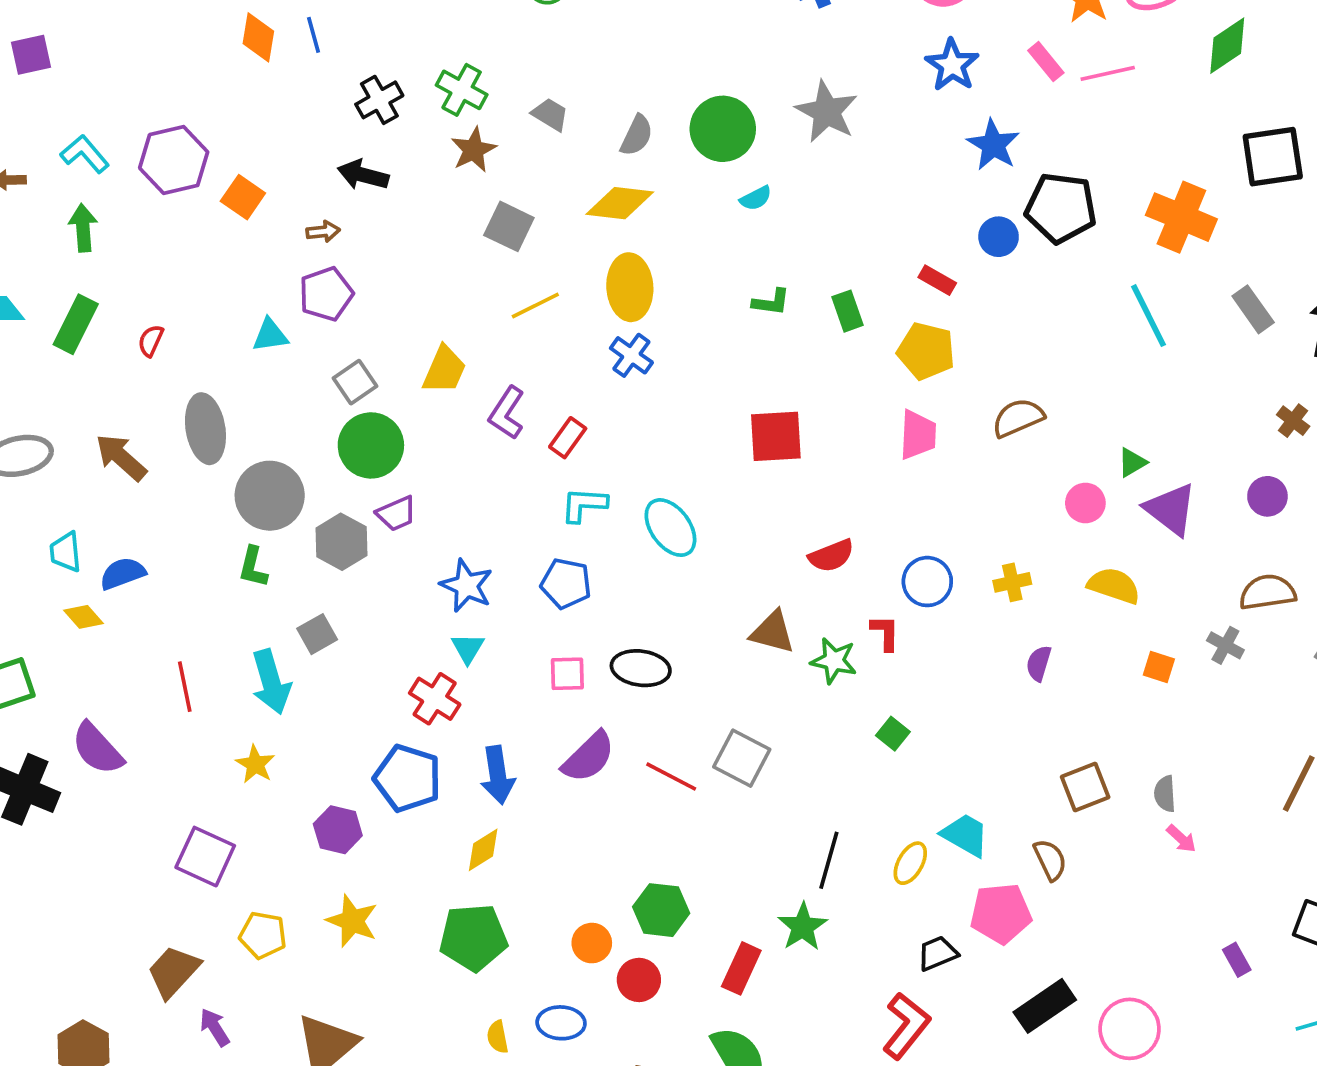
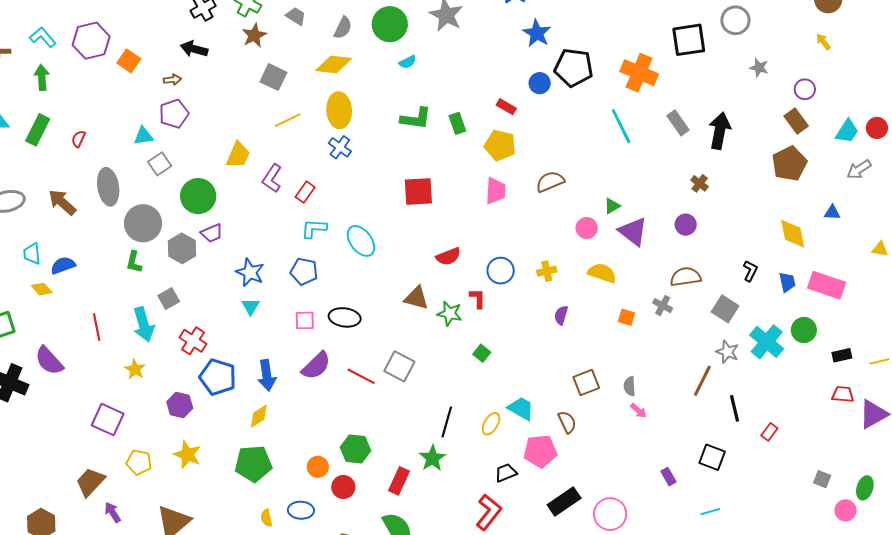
green L-shape: (771, 302) -> (416, 119), size x1.5
gray square: (355, 382) -> (160, 164), moved
red cross: (435, 699) -> (193, 341), moved

